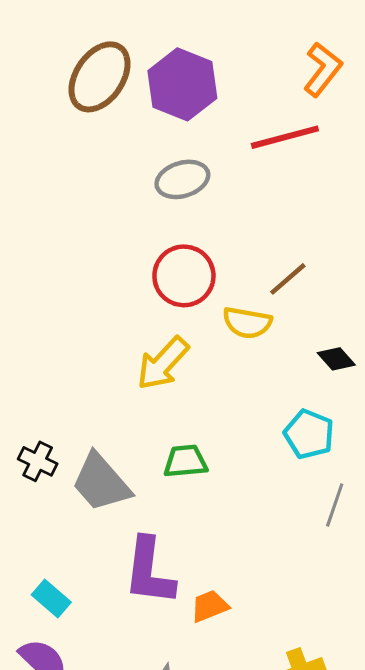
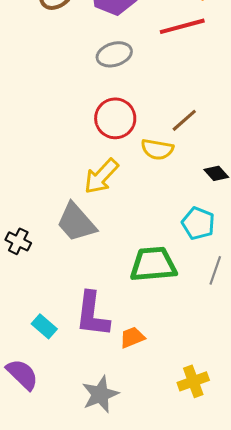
green trapezoid: (185, 461) -> (153, 264), moved, size x1.6
gray trapezoid: (101, 482) -> (76, 222), moved
cyan rectangle: (51, 599) -> (44, 326), moved

